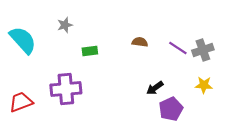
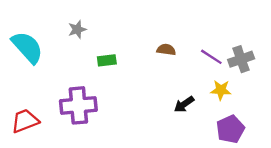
yellow star: (204, 85) -> (221, 90), moved
purple pentagon: (171, 109) -> (230, 129), moved

